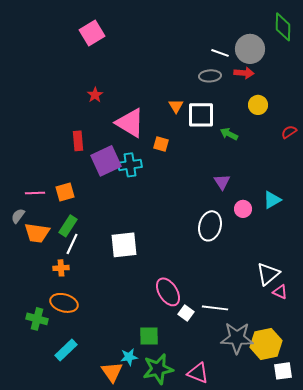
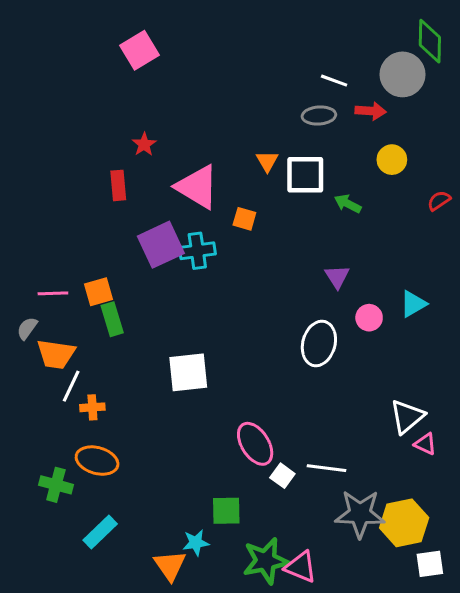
gray circle: (250, 49) -> (403, 74), moved
red rectangle: (78, 141) -> (118, 185), moved
green rectangle: (68, 226) -> (112, 319), moved, turned -50
white line: (72, 244) -> (71, 386), moved
green star: (158, 369) -> (266, 561), moved

